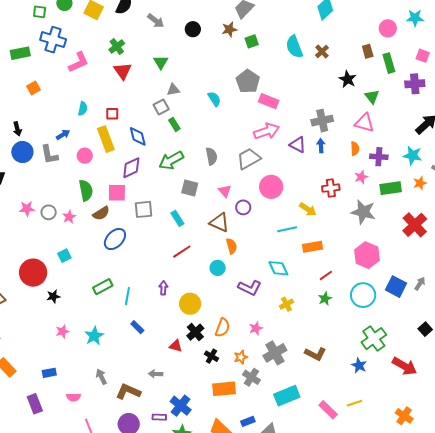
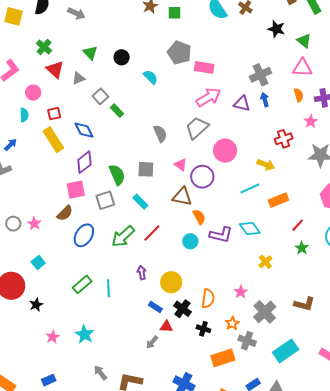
black circle: (193, 29) -> (122, 57), moved
green square: (252, 41) -> (175, 13), turned 32
gray triangle: (173, 90) -> (79, 78), moved
pink circle: (85, 156) -> (33, 93), moved
green arrow: (171, 160) -> (123, 236), moved
green semicircle: (86, 190) -> (117, 175), moved
purple circle: (243, 207) -> (202, 177), size x1.5
purple L-shape: (250, 288) -> (221, 235), moved
blue rectangle: (137, 327) -> (155, 307), moved
gray arrow: (156, 374) -> (152, 342), moved, turned -40

